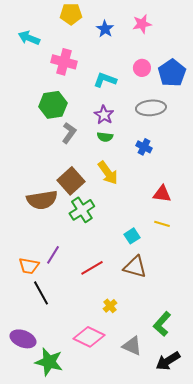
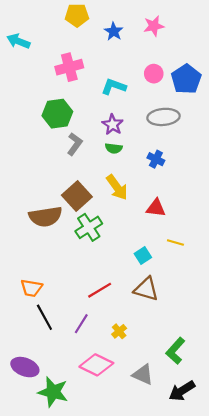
cyan arrow: (29, 38) -> (18, 41), moved
pink cross: (64, 62) -> (69, 67), turned -30
red triangle: (162, 194) -> (156, 208), moved
purple line: (53, 255) -> (81, 324), moved

